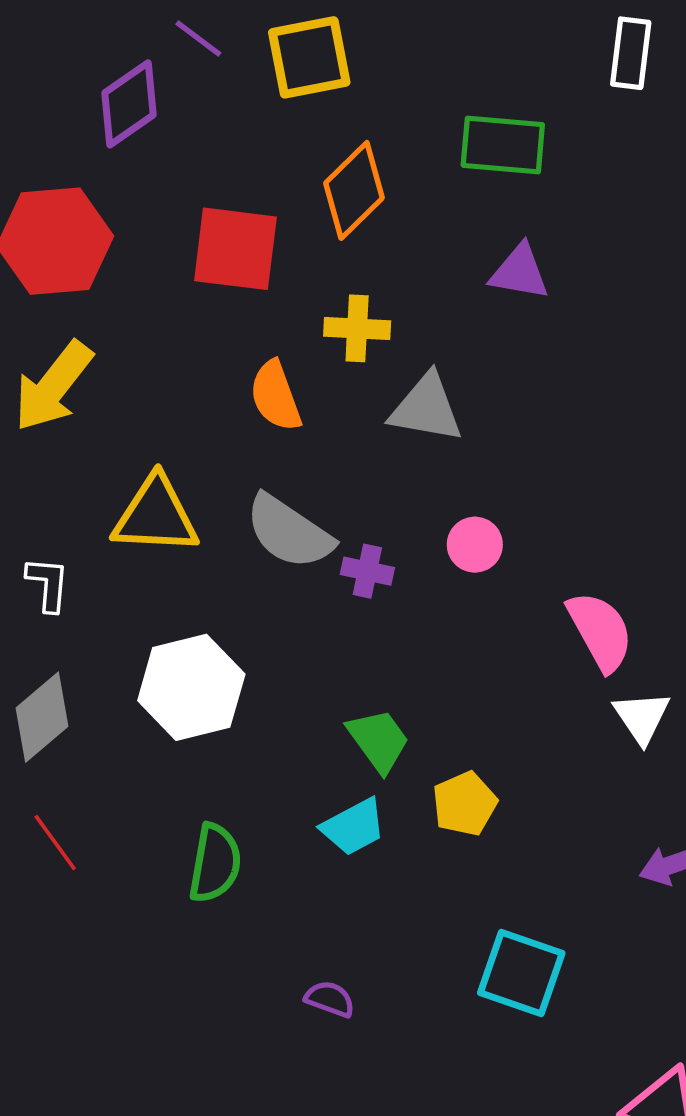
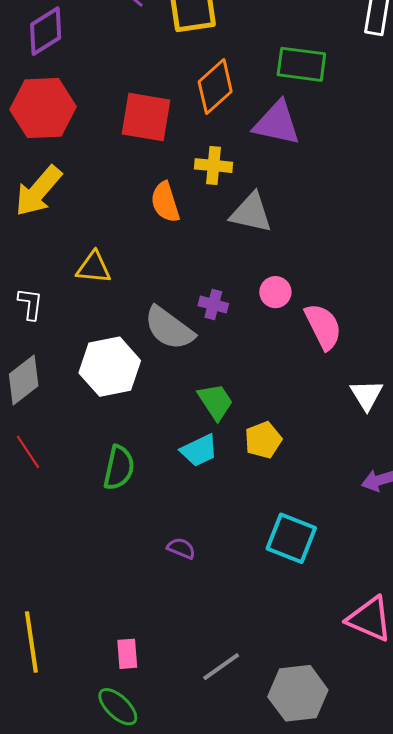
purple diamond: (129, 104) -> (46, 31), moved
purple triangle: (519, 272) -> (277, 123), moved, size x1.4
yellow triangle: (156, 516) -> (94, 267), size x0.7
gray semicircle: (289, 532) -> (169, 328), moved
pink semicircle: (600, 631) -> (323, 327), moved

